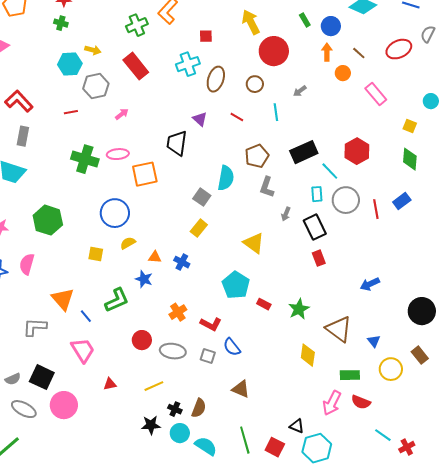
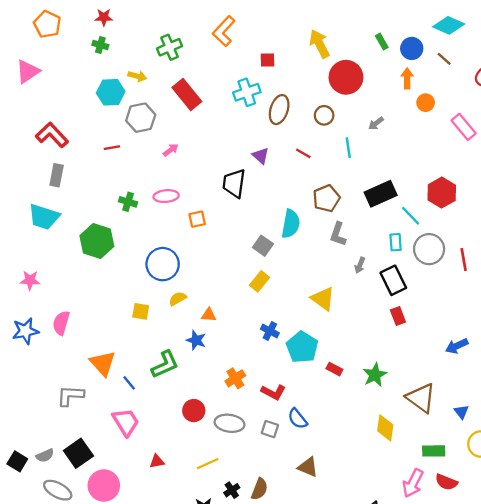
green cross: (137, 25) -> (170, 47), moved
brown line: (359, 53) -> (444, 59), moved
green cross: (85, 159) -> (128, 202), size x0.6
orange square: (145, 174) -> (197, 219), size x0.6
green hexagon: (48, 220) -> (97, 241), moved
blue cross: (182, 262) -> (270, 331), moved
black square: (42, 377) -> (78, 453), turned 30
black cross: (175, 409) -> (232, 490), turned 32

